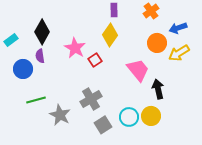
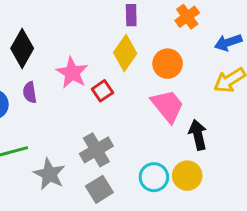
orange circle: (157, 43) -> (168, 64), moved
purple semicircle: (40, 56) -> (30, 92), moved
gray square: (103, 125) -> (99, 189), moved

